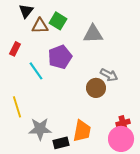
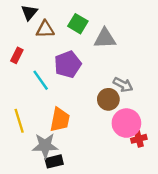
green square: (58, 21) -> (78, 24), moved
orange trapezoid: (82, 131) -> (60, 120), moved
pink circle: (121, 139) -> (126, 123), moved
black rectangle: (61, 143) -> (54, 161), moved

